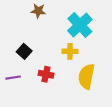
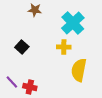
red cross: (46, 74) -> (30, 87), moved
purple line: (13, 78) -> (12, 82), moved, turned 56

